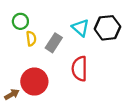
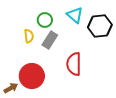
green circle: (20, 21) -> (45, 20), moved
cyan triangle: (81, 28) -> (75, 15), moved

